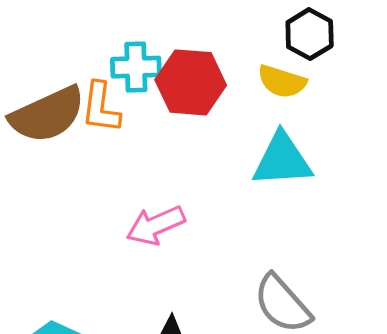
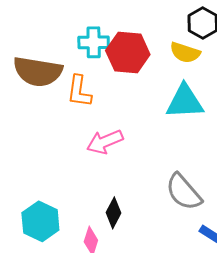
orange L-shape: (101, 108) -> (79, 91), moved
brown semicircle: (47, 115) -> (38, 72), turned 33

